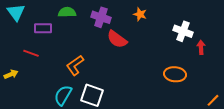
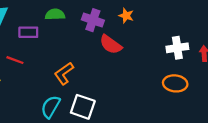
orange star: (140, 14) -> (126, 16), moved
white cross: (183, 31) -> (177, 48), moved, turned -30

